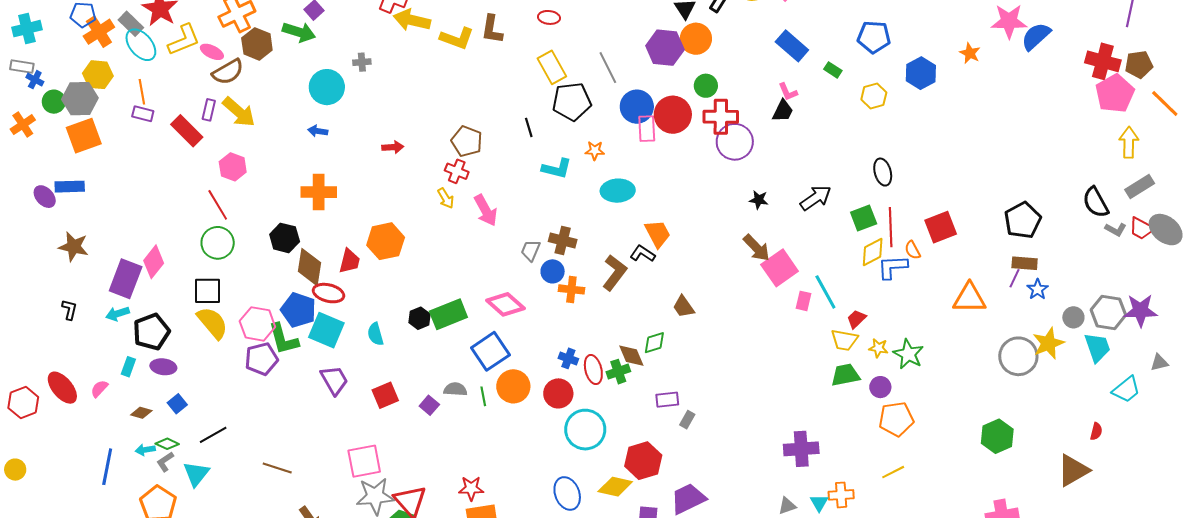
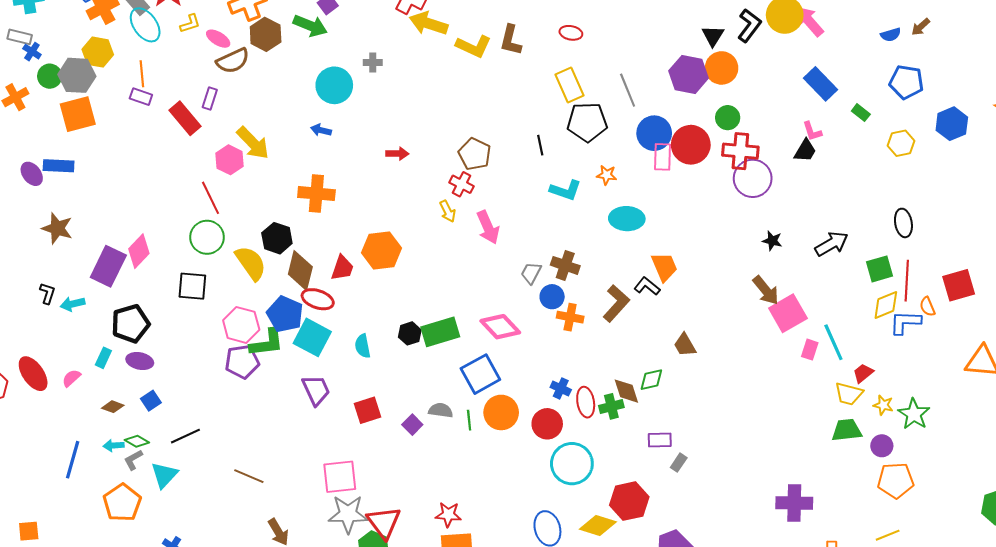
yellow L-shape: (184, 40) -> (190, 24), size x0.6
yellow arrow: (239, 112) -> (253, 143), moved
cyan arrow: (117, 314) -> (73, 304), moved
yellow semicircle: (212, 323) -> (251, 263), moved
green L-shape: (283, 339) -> (267, 343), turned -87

